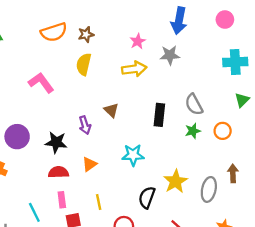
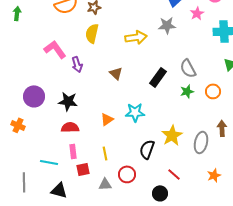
pink star: (138, 41) -> (197, 13), moved
black rectangle: (159, 115) -> (158, 77), turned 30
purple arrow: (85, 125) -> (77, 64), moved
orange triangle: (89, 164) -> (107, 119), moved
cyan line: (34, 212) -> (49, 162), turned -54

